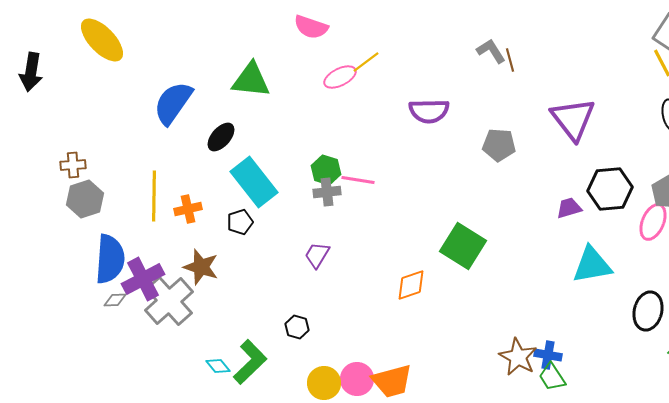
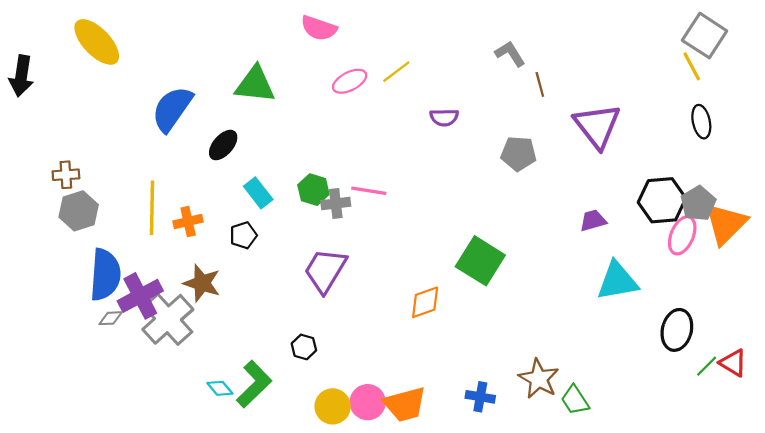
brown line: (510, 60) -> (540, 84), moved
yellow line: (366, 62) -> (396, 72), moved
purple semicircle: (429, 111) -> (444, 117), size x0.7
green hexagon: (326, 170) -> (313, 190), moved
cyan rectangle: (254, 182) -> (258, 193), size x0.6
black hexagon: (610, 189) -> (662, 200), moved
purple trapezoid: (317, 255) -> (325, 270), size x1.6
blue cross: (548, 355) -> (480, 397), moved

